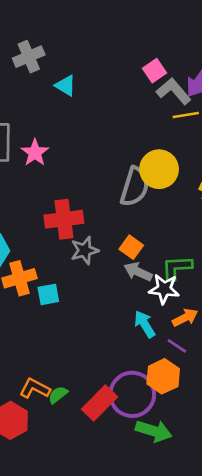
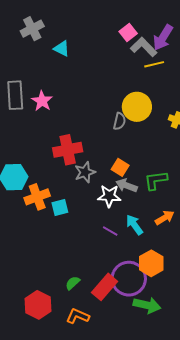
gray semicircle: (135, 187) -> (119, 121), size x0.6
white star: (164, 289) -> (109, 196), moved
purple line: (177, 346) -> (110, 231), moved
orange L-shape: (35, 388) -> (78, 316), moved

